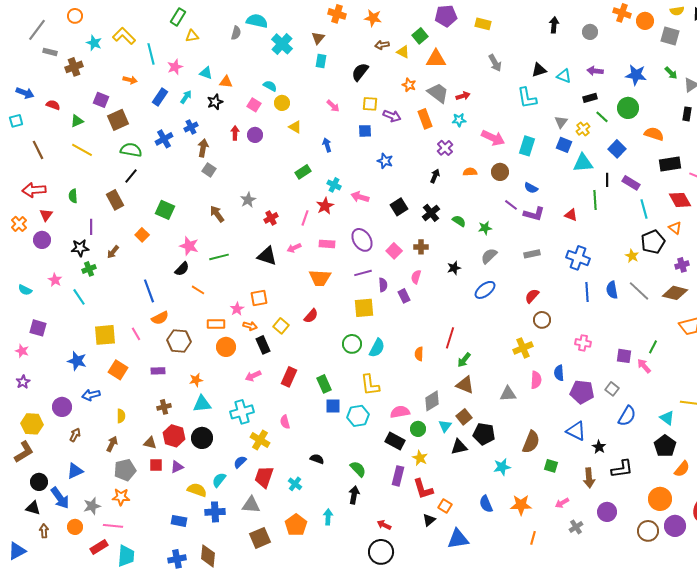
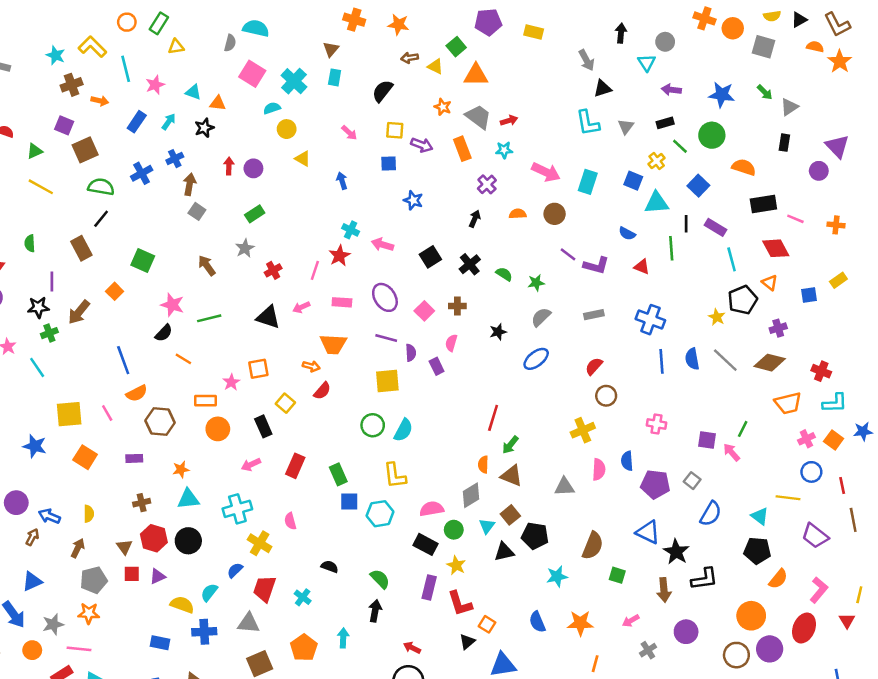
orange circle: (75, 16) -> (127, 22), moved
cyan cross: (282, 44) -> (294, 81), moved
gray arrow: (495, 63) -> (586, 60), moved
brown cross: (74, 67) -> (72, 85), moved
cyan triangle: (564, 76) -> (647, 63), moved, turned 35
cyan semicircle: (270, 86) -> (272, 108), turned -48
pink square: (254, 105) -> (252, 74), moved, size x1.5
gray triangle: (561, 122) -> (626, 127), moved
green rectangle: (303, 172) -> (255, 214), moved
blue semicircle: (531, 188) -> (627, 234), moved
brown arrow: (113, 252) -> (79, 312), size x1.5
purple line: (363, 273) -> (386, 338), turned 30
orange arrow: (250, 326) -> (311, 366), moved
orange semicircle: (419, 354) -> (483, 465), moved
blue arrow: (91, 395) -> (49, 516), moved, turned 36
brown triangle: (150, 443) -> (124, 547), turned 40
black pentagon: (665, 446) -> (757, 551), turned -30
black star: (599, 447) -> (676, 552), size x1.5

